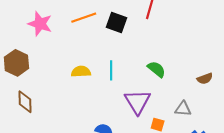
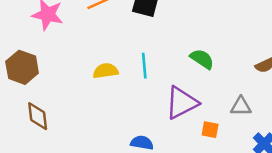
purple triangle: (138, 102) -> (182, 103), turned 40

